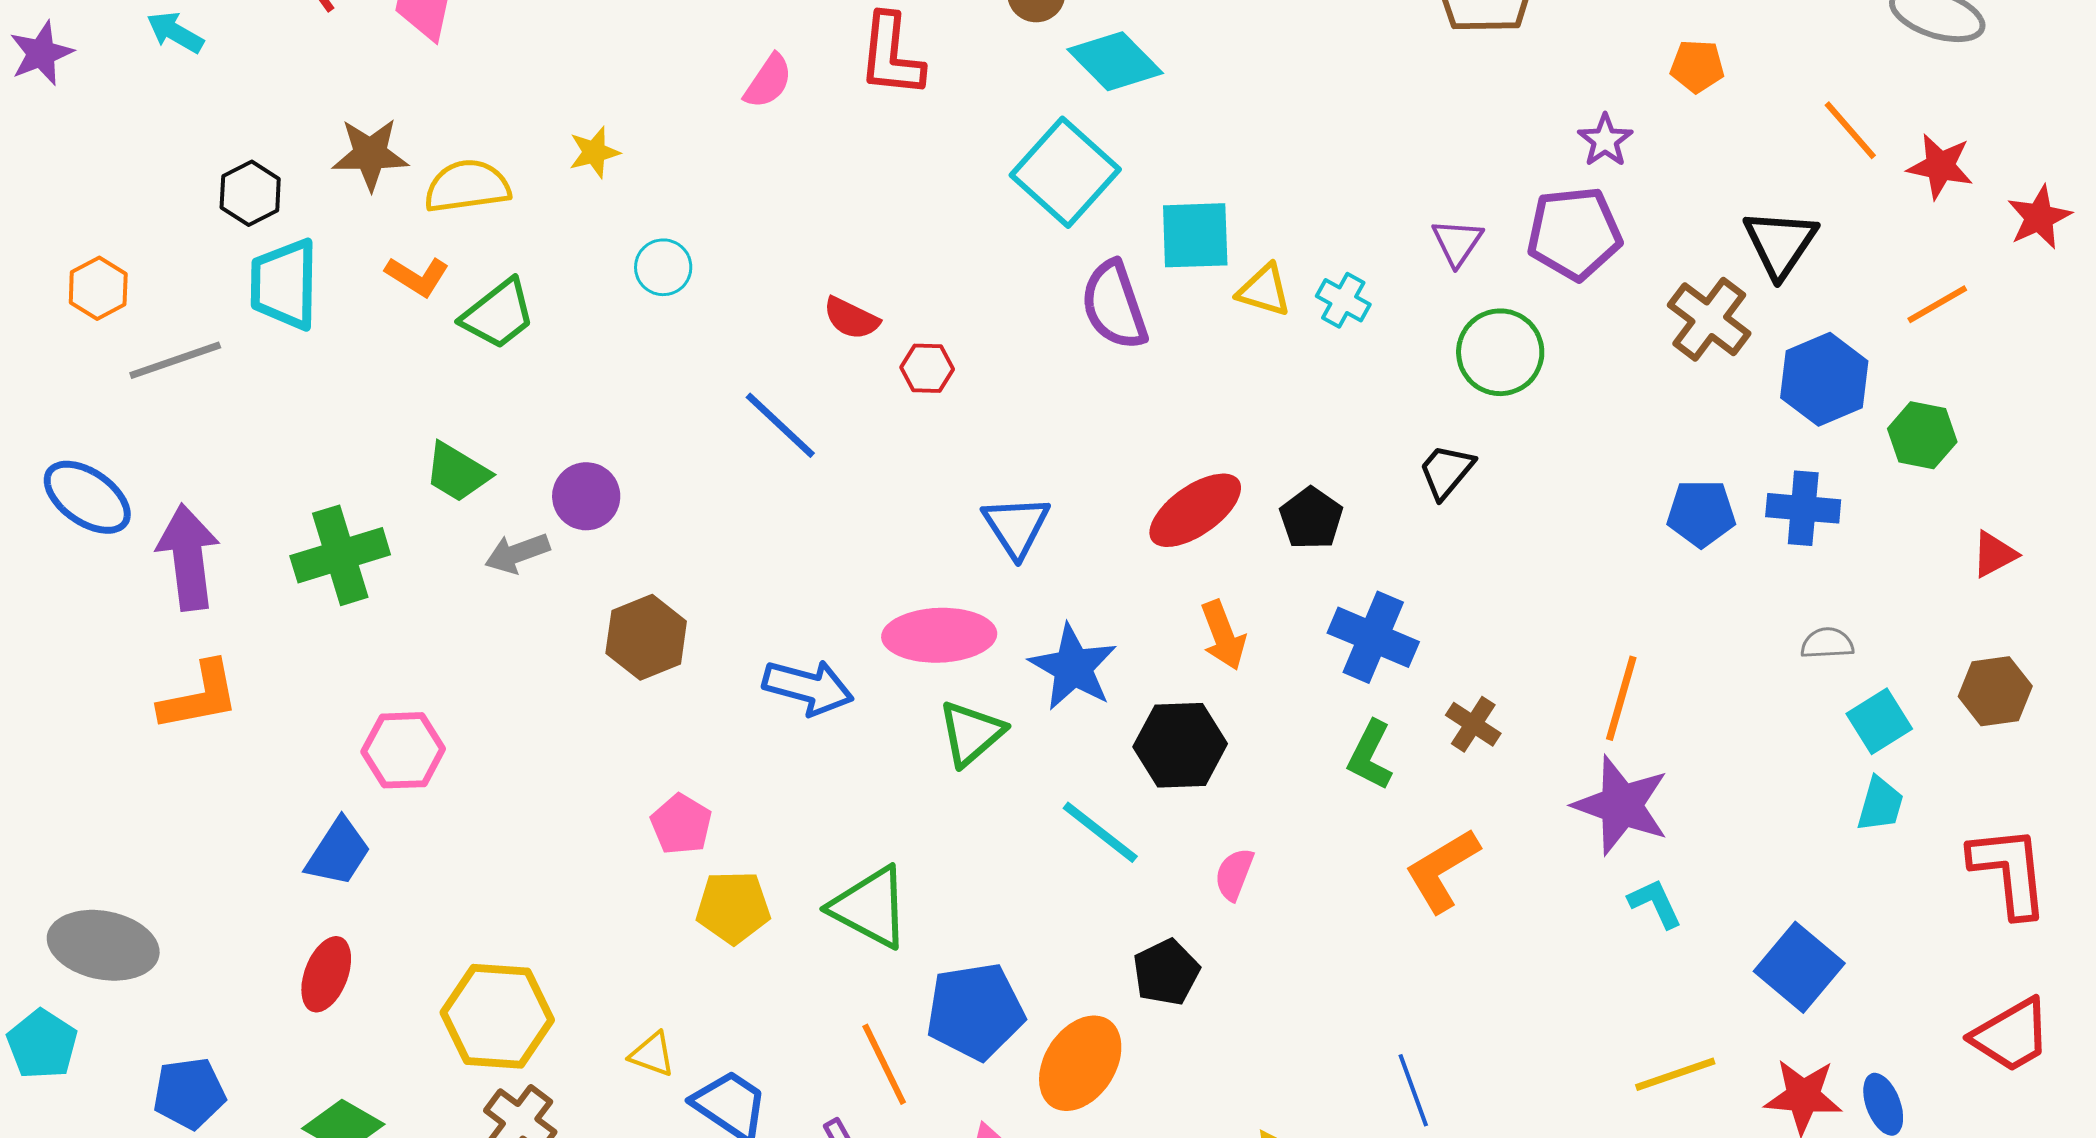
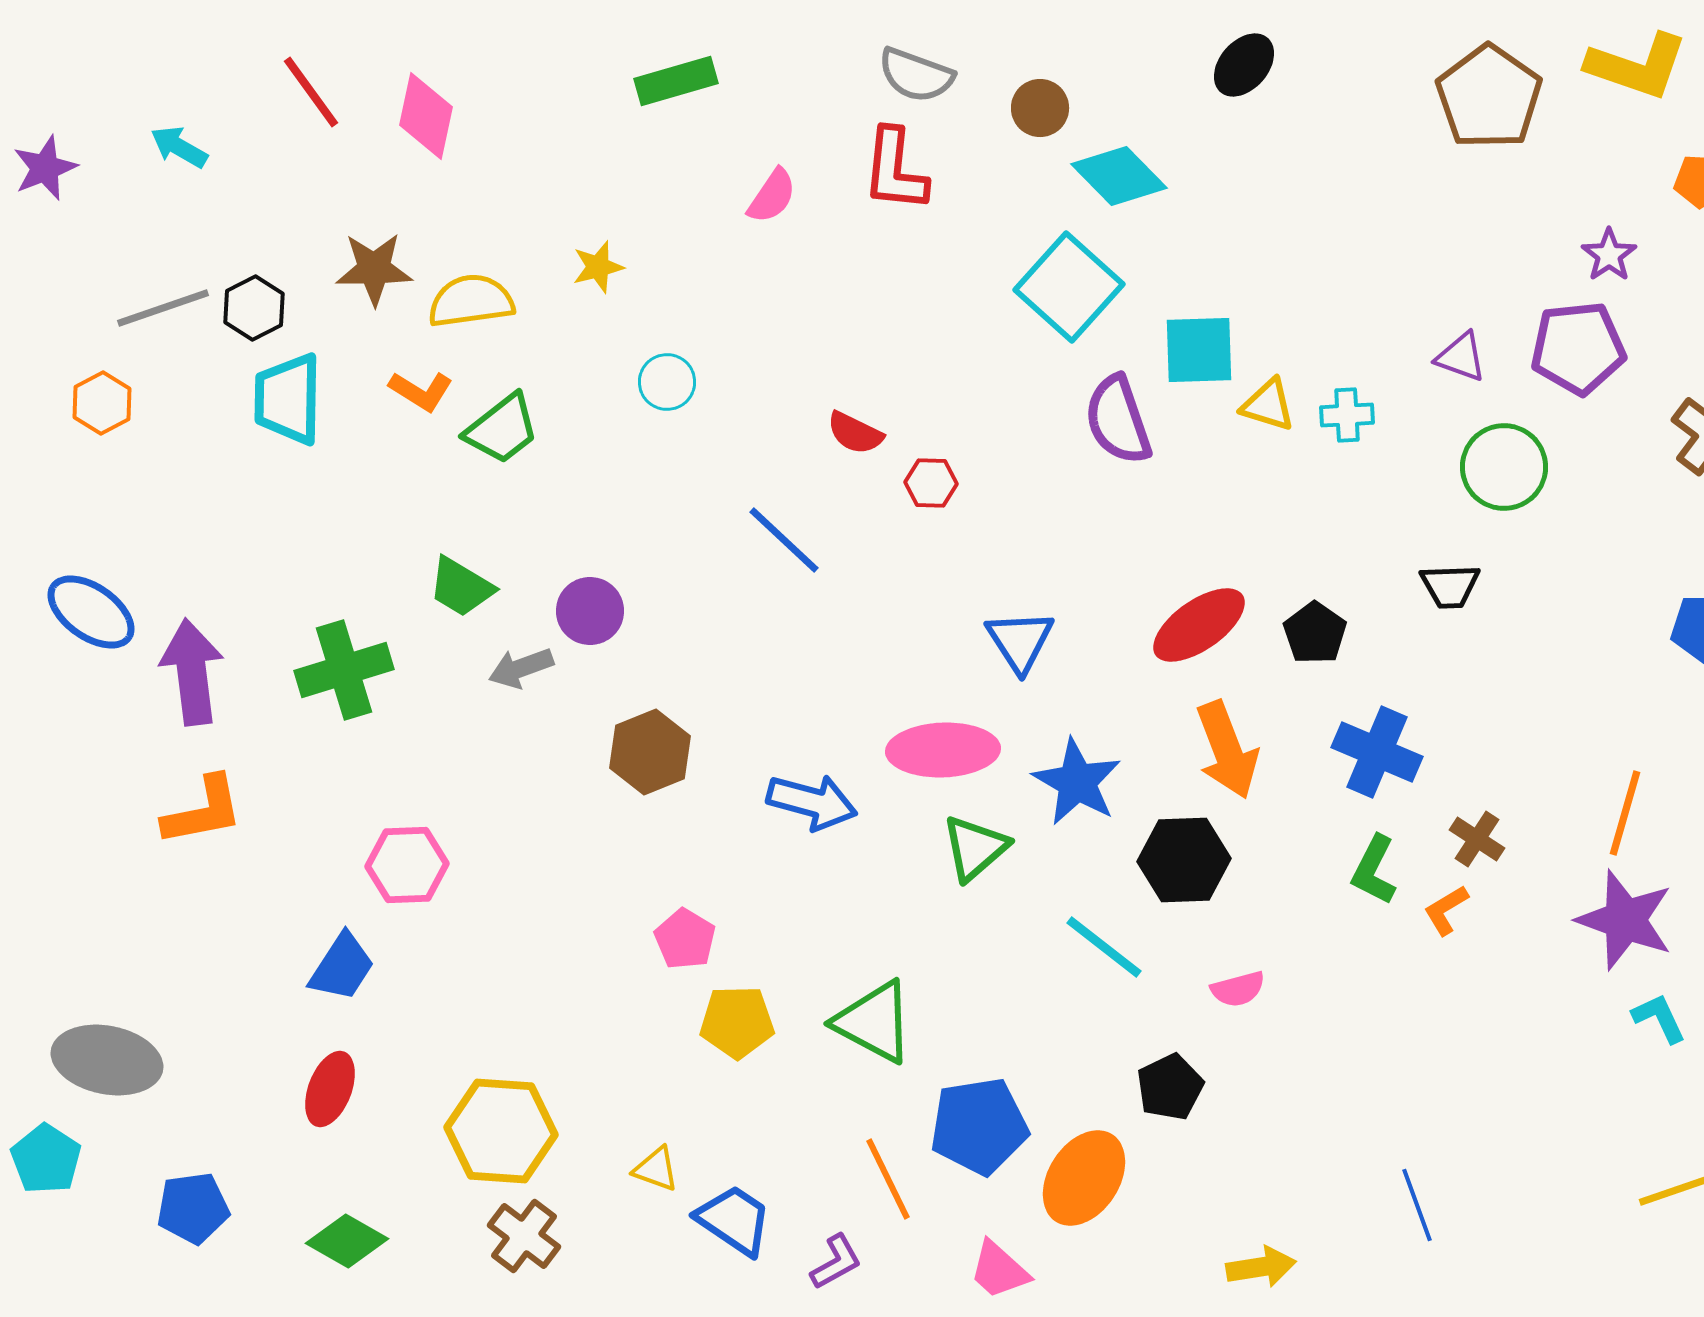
purple triangle: (1457, 242) -> (1461, 357), turned -44
cyan cross: (1343, 300) -> (1347, 415), turned -32
gray line: (175, 360) -> (163, 308), moved
black trapezoid: (1446, 471) -> (1450, 586), turned -132
orange arrow: (1223, 635) -> (1227, 750), size x1.4
orange L-shape: (1442, 870) -> (1446, 910), moved, size x0.6
pink semicircle: (1234, 874) -> (1238, 989), turned -126

